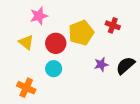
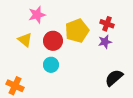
purple star: (101, 64) -> (105, 42), moved
black semicircle: (125, 65) -> (114, 78), moved
orange cross: (26, 88) -> (15, 86), moved

